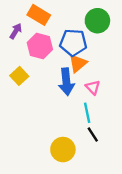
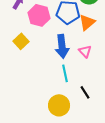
orange triangle: (78, 63) -> (87, 22), moved
cyan line: (87, 113) -> (65, 73), moved

